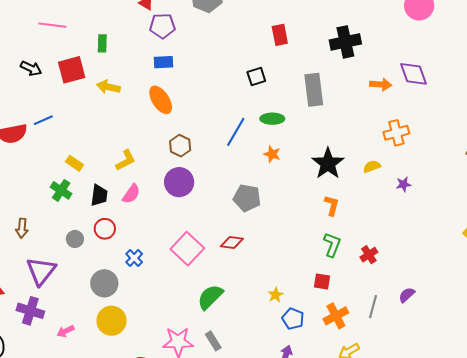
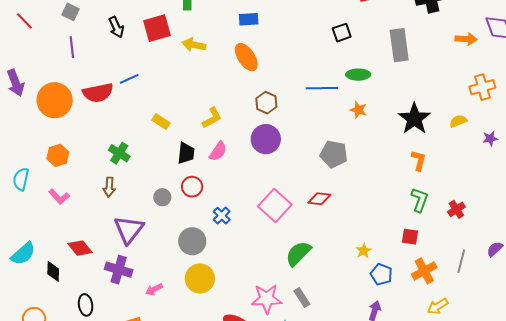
black arrow: (31, 68) -> (116, 27), turned 40
blue line: (236, 132) -> (322, 88), turned 60
green cross: (61, 190) -> (119, 153), moved

